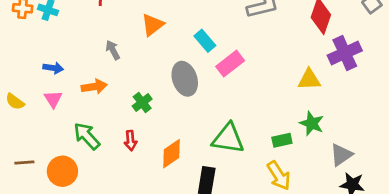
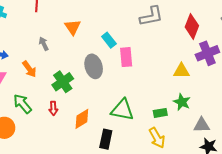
orange triangle: (153, 25) -> (73, 27), turned -30
pink rectangle: (230, 64) -> (126, 57), turned -60
orange arrow: (94, 87) -> (29, 69), turned 60
green cross: (142, 102) -> (63, 82), size x1.5
gray triangle: (341, 155) -> (202, 125), turned 30

